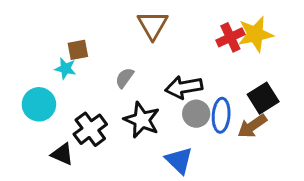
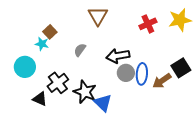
yellow star: (255, 34) -> (180, 20), moved
brown square: (78, 50) -> (50, 32), turned -32
black square: (263, 98) -> (181, 68), moved
black star: (142, 120) -> (85, 92), moved
blue triangle: (179, 160) -> (103, 103), moved

